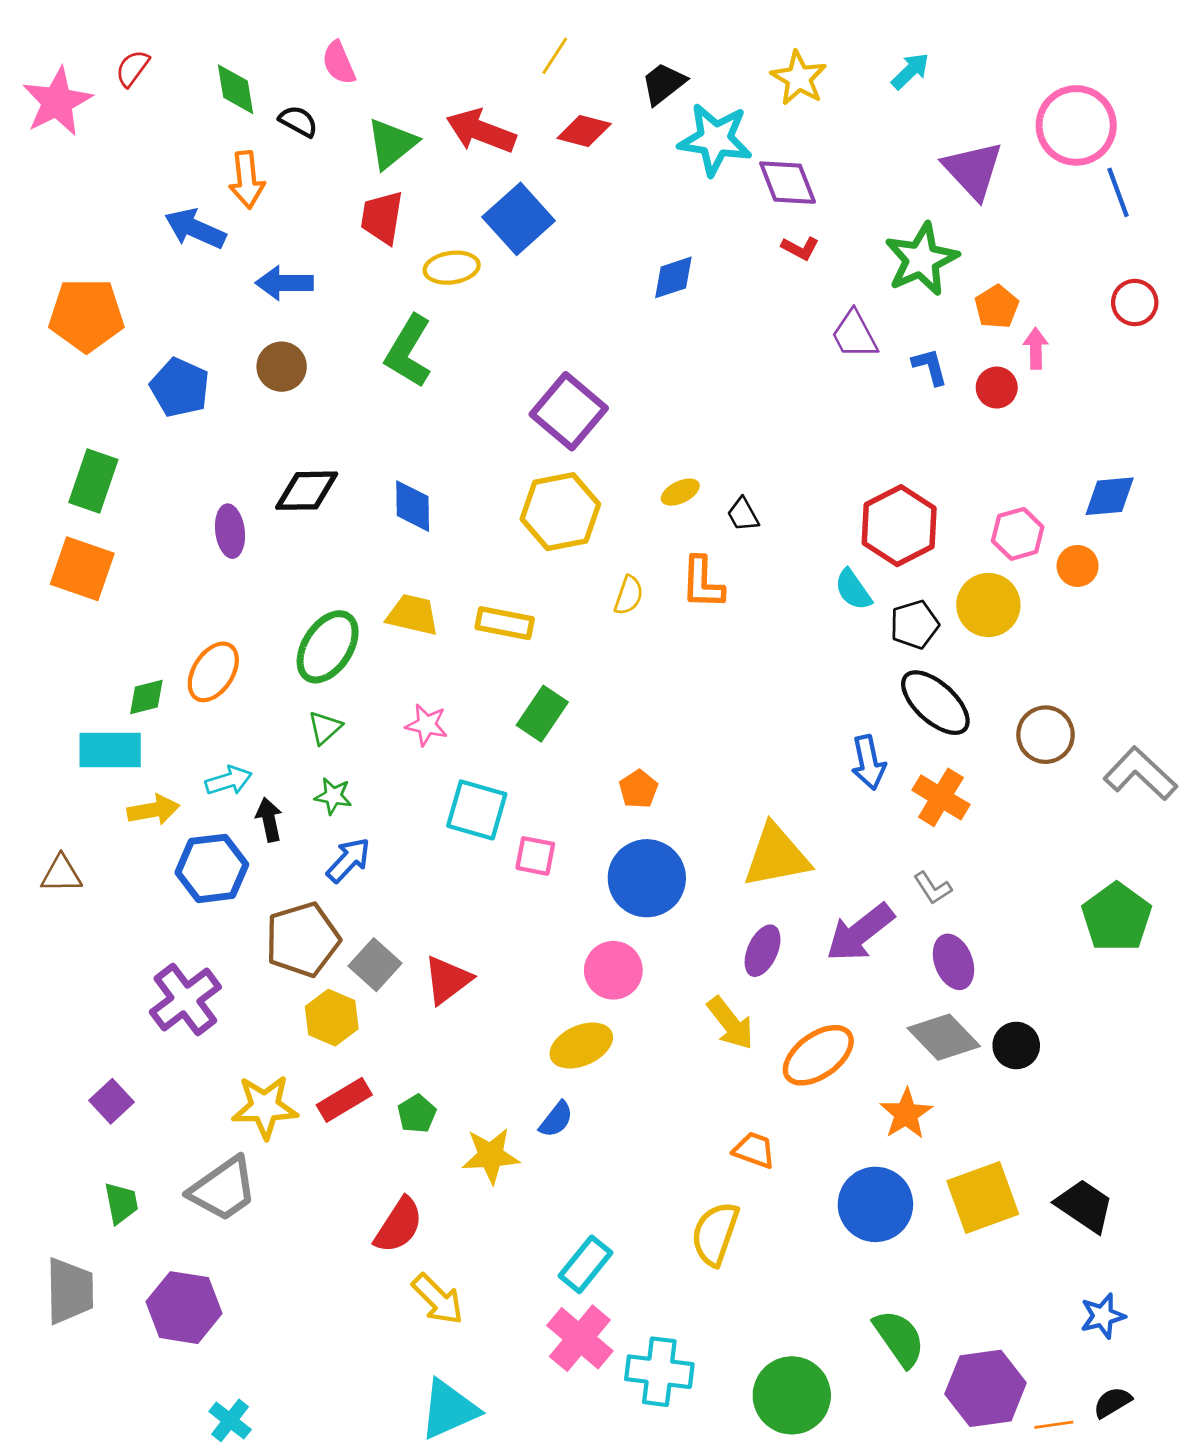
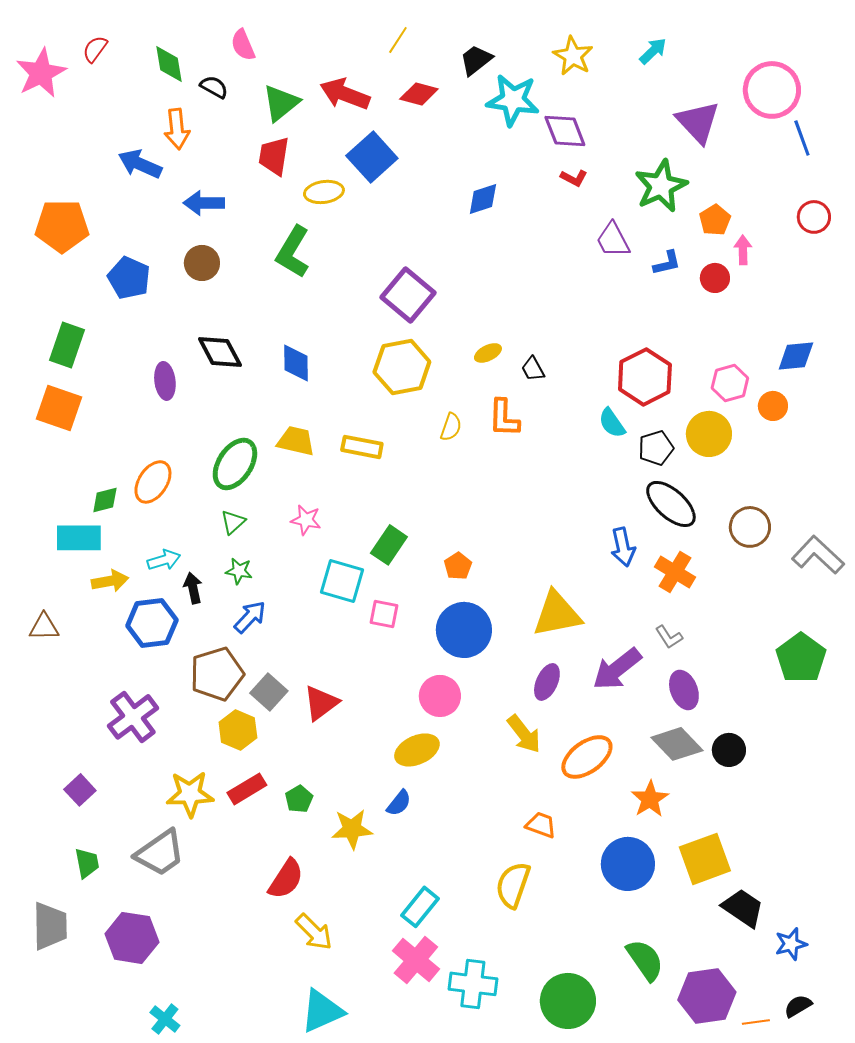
blue L-shape: (930, 367) -> (667, 263), turned 92
black diamond: (307, 491) -> (220, 352), turned 63
green rectangle: (542, 714) -> (389, 545), moved
black trapezoid: (1085, 1206) -> (743, 908), moved

